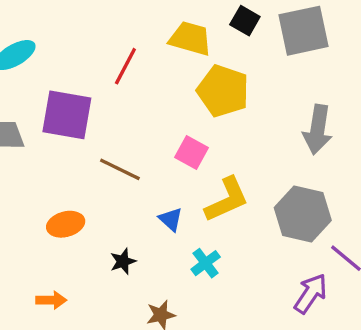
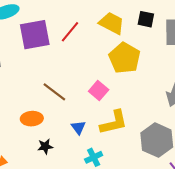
black square: (245, 21) -> (146, 19), turned -30
purple square: (67, 115) -> (35, 35), moved, turned -32
orange ellipse: (66, 224) -> (32, 119), moved

